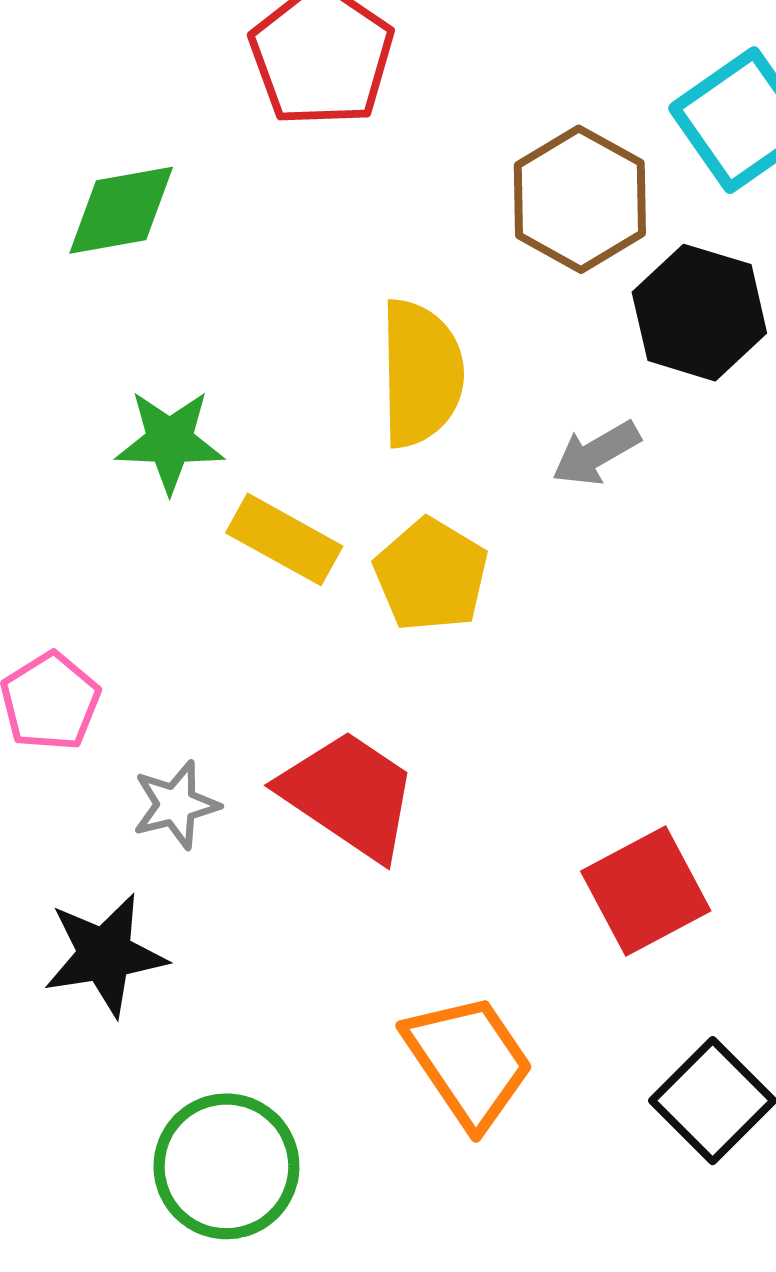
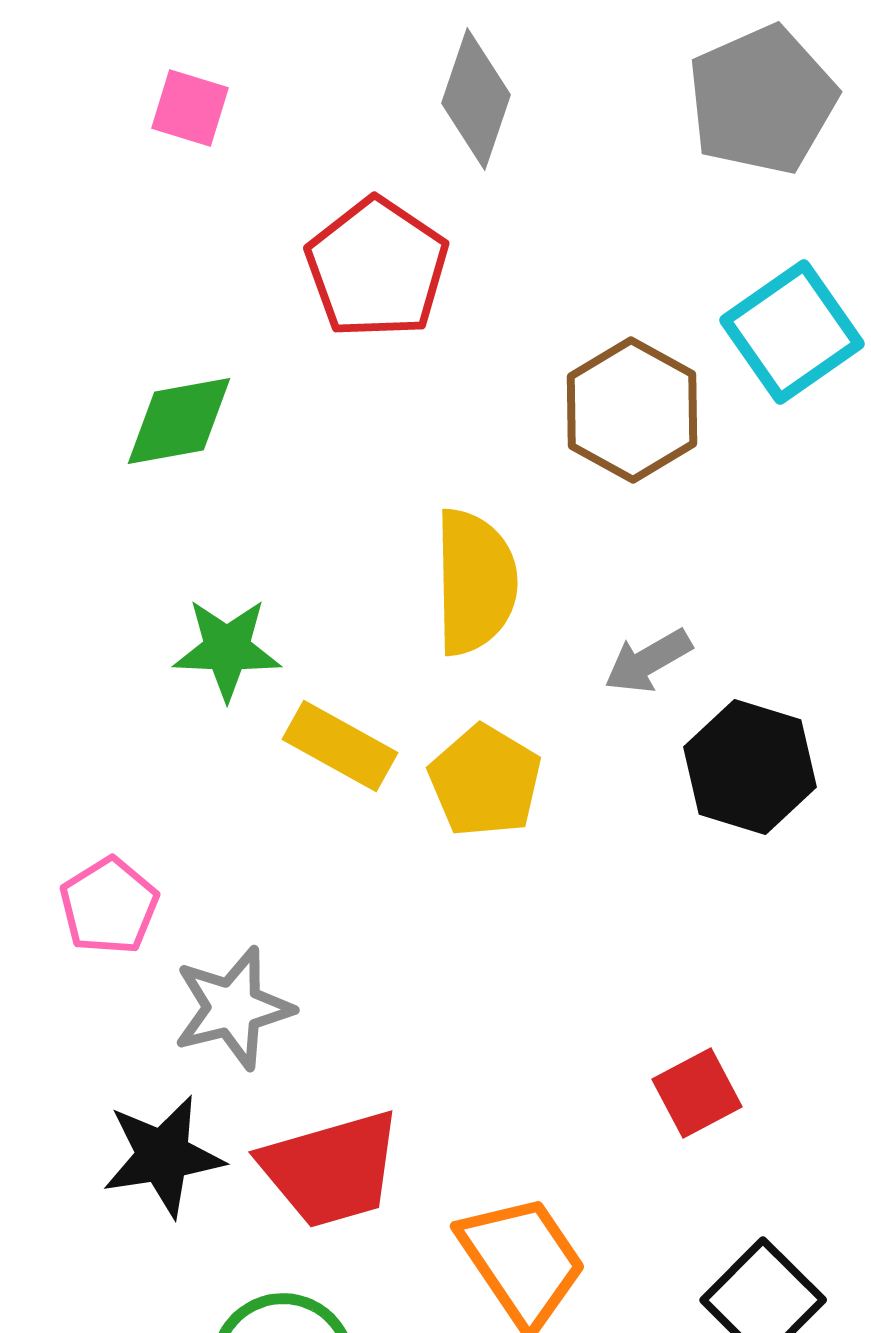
black hexagon: (699, 313) -> (750, 767), moved
red trapezoid: (349, 795) -> (331, 1169), moved, turned 130
gray star: (176, 805) -> (233, 1008), size x1.4
red square: (646, 891) -> (697, 1093), size x0.7

